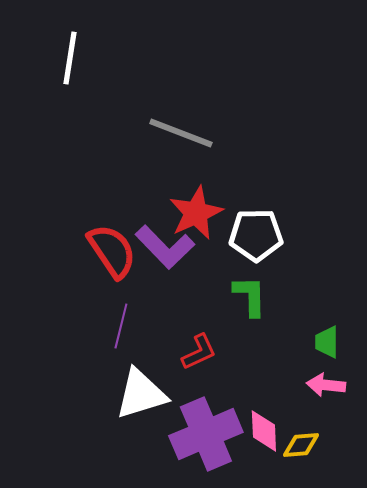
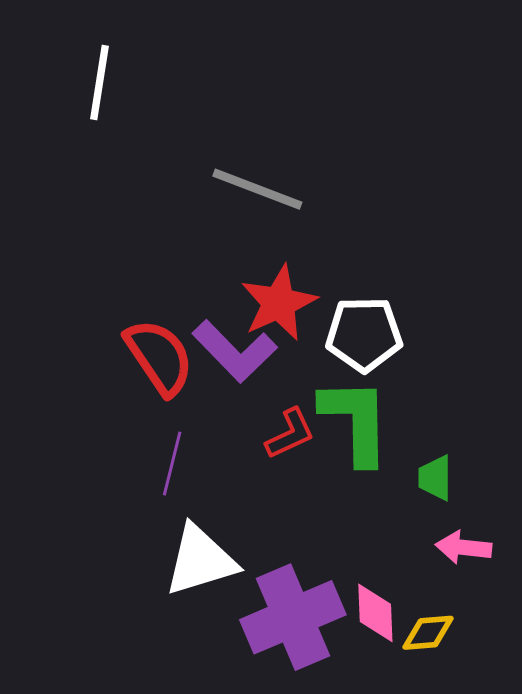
green L-shape: (250, 296) -> (356, 421), size x1.5
green trapezoid: (327, 342) -> (435, 478), moved
red L-shape: (199, 352) -> (290, 434), moved

